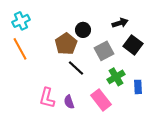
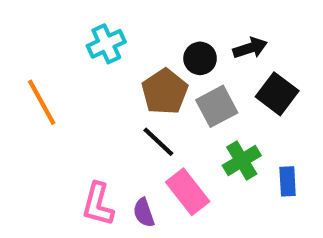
cyan cross: (21, 21) -> (106, 44), moved
black circle: (83, 30) -> (200, 58), moved
brown pentagon: (66, 44) -> (165, 92), moved
pink rectangle: (101, 100) -> (188, 192), moved

